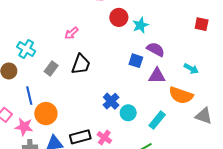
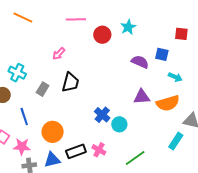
cyan star: (140, 25) -> (128, 27), moved
blue square: (136, 61) -> (162, 54), moved
purple triangle: (157, 76) -> (142, 97), moved
orange semicircle: (181, 95) -> (168, 103), turned -30
orange circle: (46, 114) -> (53, 132), moved
cyan rectangle: (157, 120) -> (176, 141), moved

